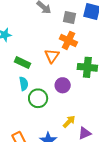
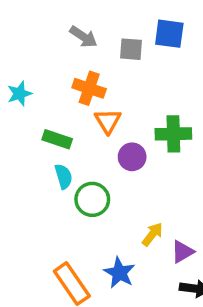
orange cross: (68, 40) -> (89, 88), moved
purple circle: (63, 85) -> (132, 157), moved

